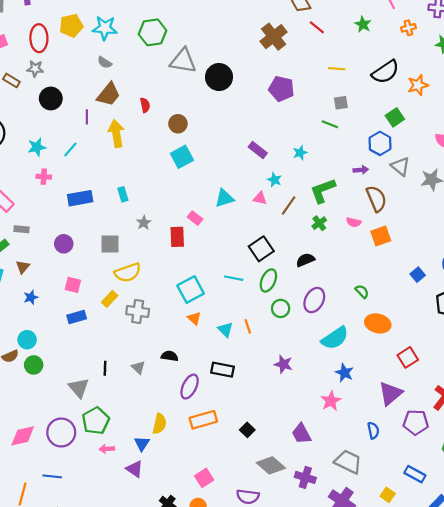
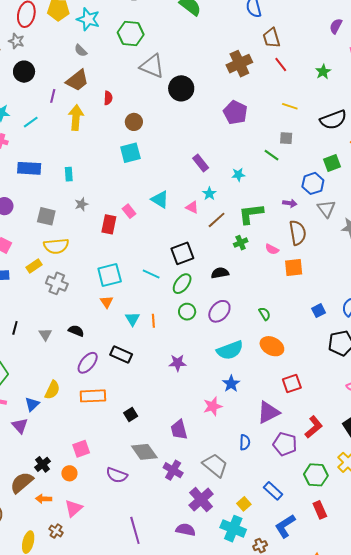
cyan triangle: (224, 198) -> (160, 200), turned 36
purple star: (283, 364) -> (178, 363), turned -30

